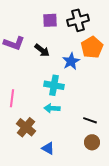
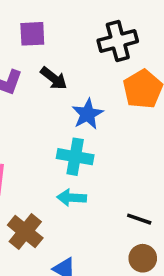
purple square: (50, 20) -> (32, 34), moved
black arrow: (42, 50) -> (54, 78), moved
blue star: (71, 61) -> (88, 114), moved

